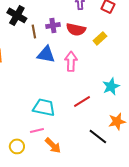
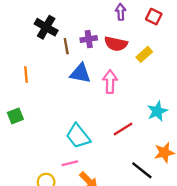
cyan trapezoid: (44, 107) -> (78, 136), turned -140

